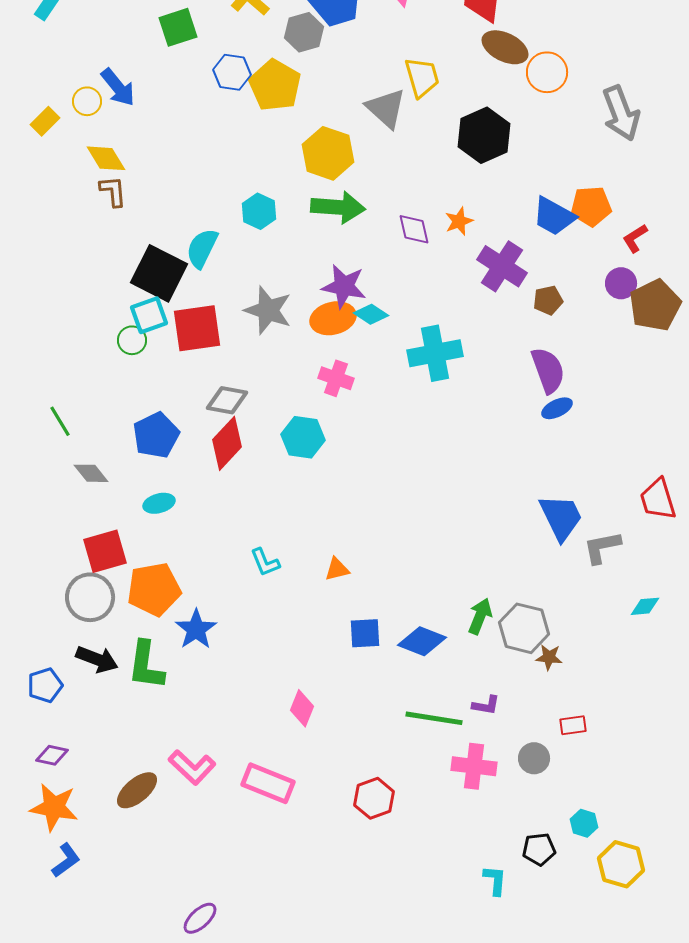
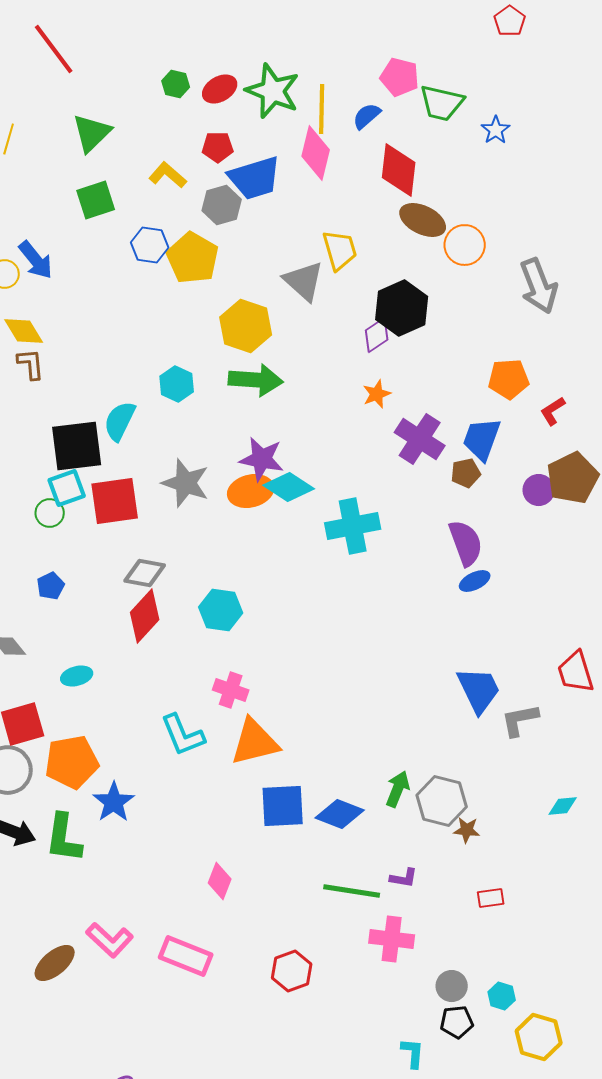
blue trapezoid: (554, 216) -> (482, 439), moved, turned 81
purple diamond: (414, 229) -> (377, 335), moved, turned 69
black square: (159, 273) -> (77, 446), turned -34
purple circle: (621, 283) -> (539, 490), moved
cyan diamond: (371, 314) -> (289, 487), size x1.4
pink cross: (336, 378) -> (231, 690), moved
blue pentagon: (156, 435) -> (51, 586), moved, size x0.6
cyan L-shape: (265, 562) -> (183, 735), size x1.5
orange triangle: (337, 569) -> (255, 742), size x2.0
cyan diamond: (645, 606) -> (563, 806), moved
blue square: (365, 633) -> (283, 806), size x1.4
gray circle: (534, 758) -> (452, 986), moved

